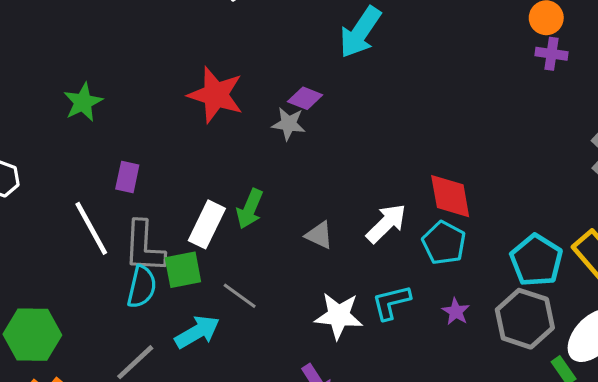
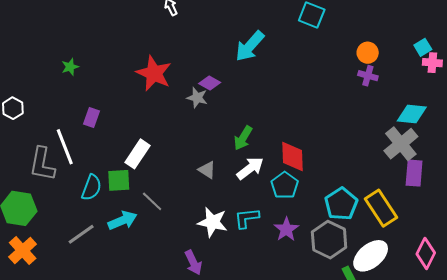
green star: (83, 102) -> (70, 67), size x0.7
green arrow: (250, 209) -> (243, 138), moved
gray L-shape: (144, 247) -> (42, 164), moved
purple star: (456, 312) -> (286, 229), size x1.4

